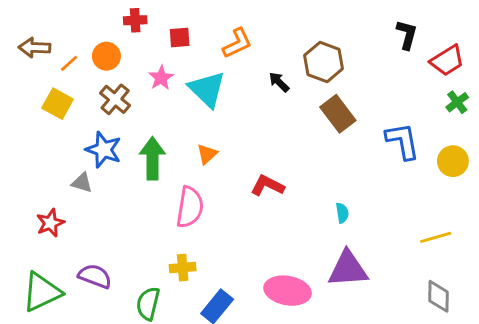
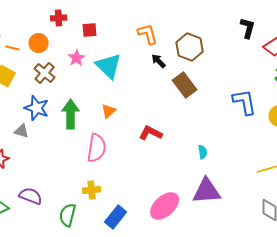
orange L-shape: (237, 43) -> (148, 34), moved, turned -80
orange line: (69, 63) -> (13, 48), turned 56
brown rectangle: (338, 114) -> (185, 85), moved
pink ellipse: (288, 291) -> (165, 206), turned -52

